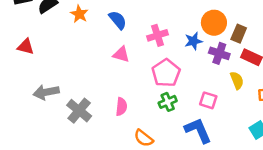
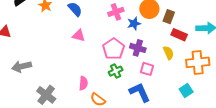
pink cross: (158, 35) -> (116, 12), moved
purple cross: (219, 53) -> (138, 48), moved
pink semicircle: (121, 107) -> (83, 83), moved
gray cross: (79, 111) -> (46, 95), moved

